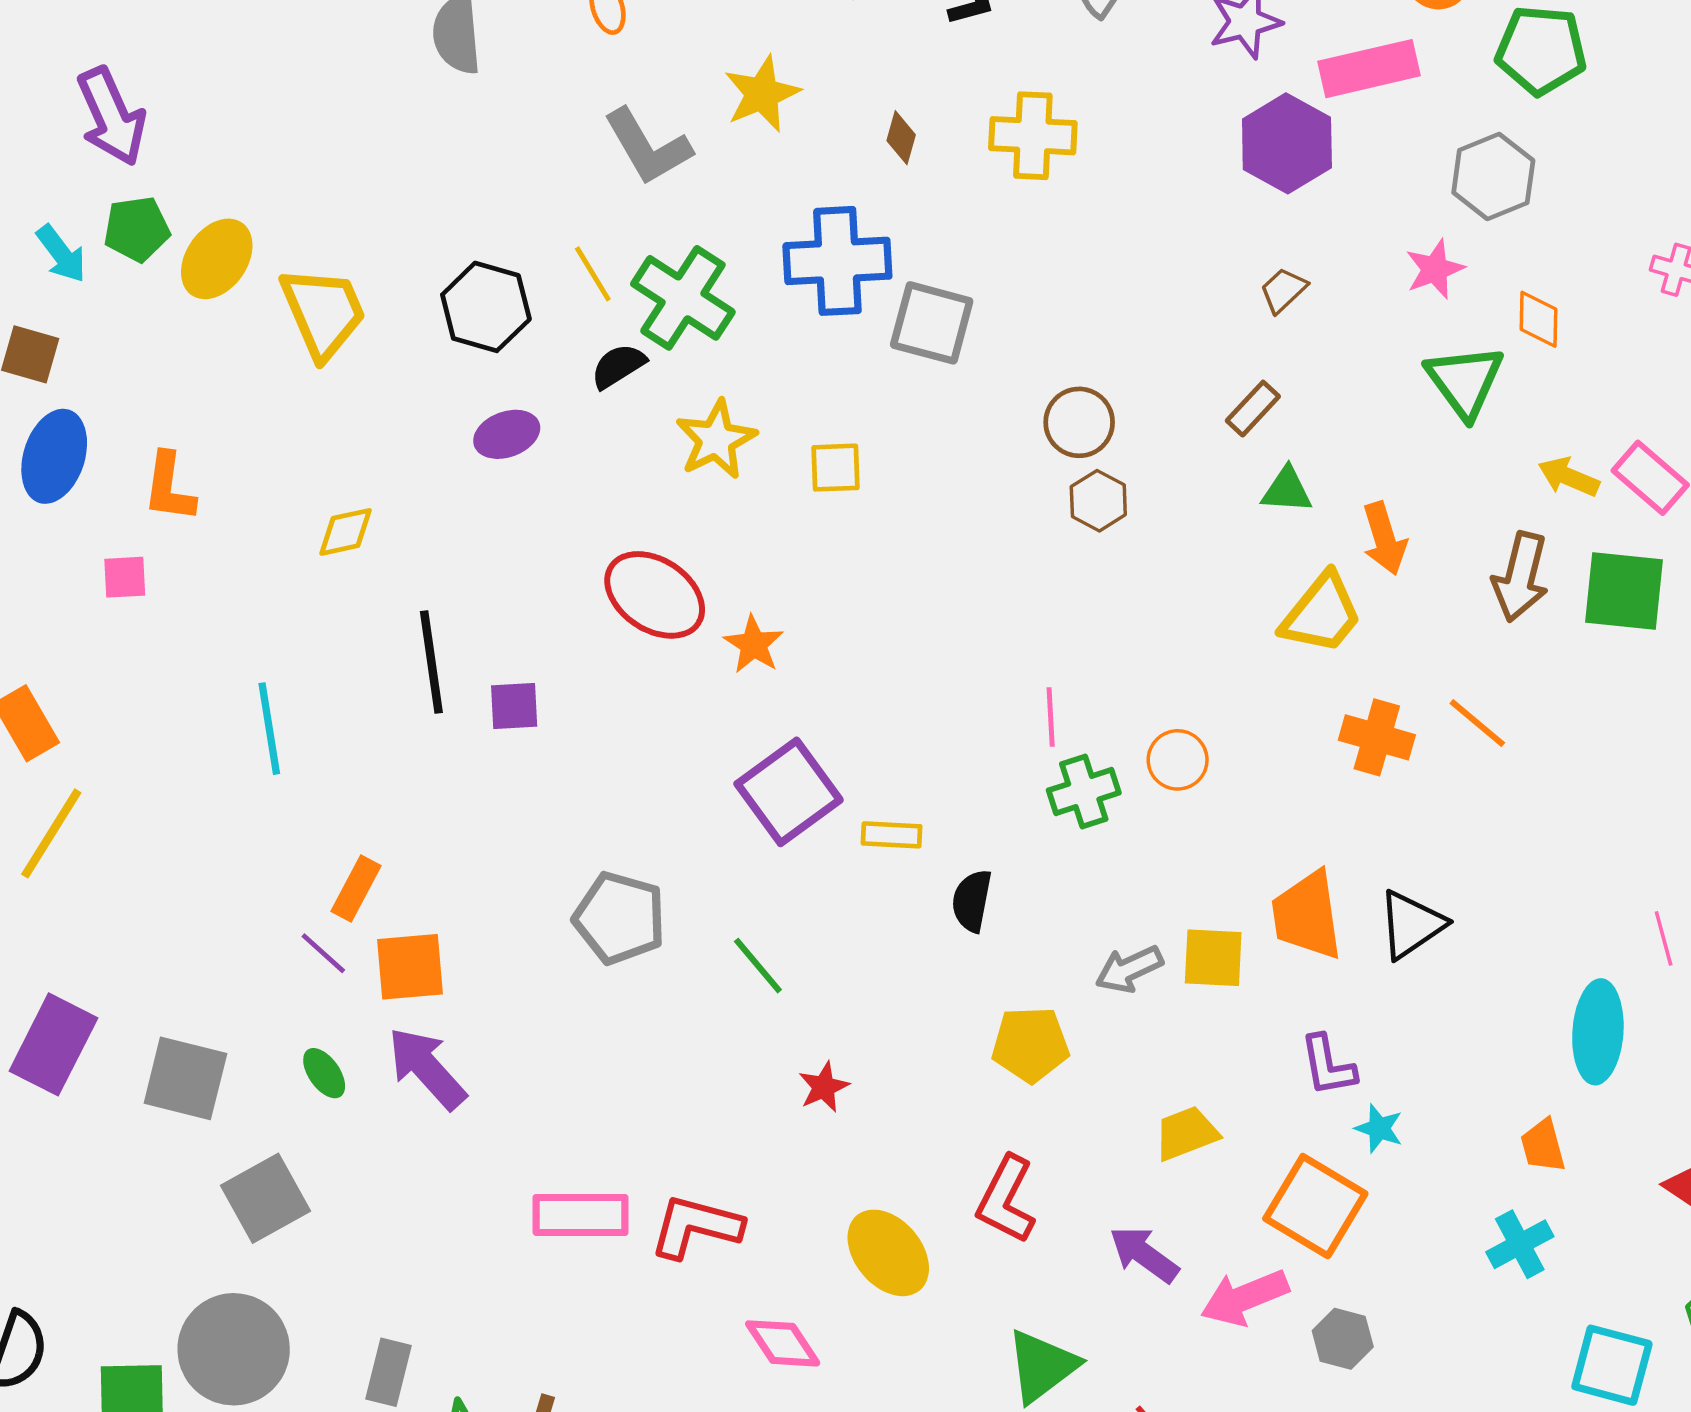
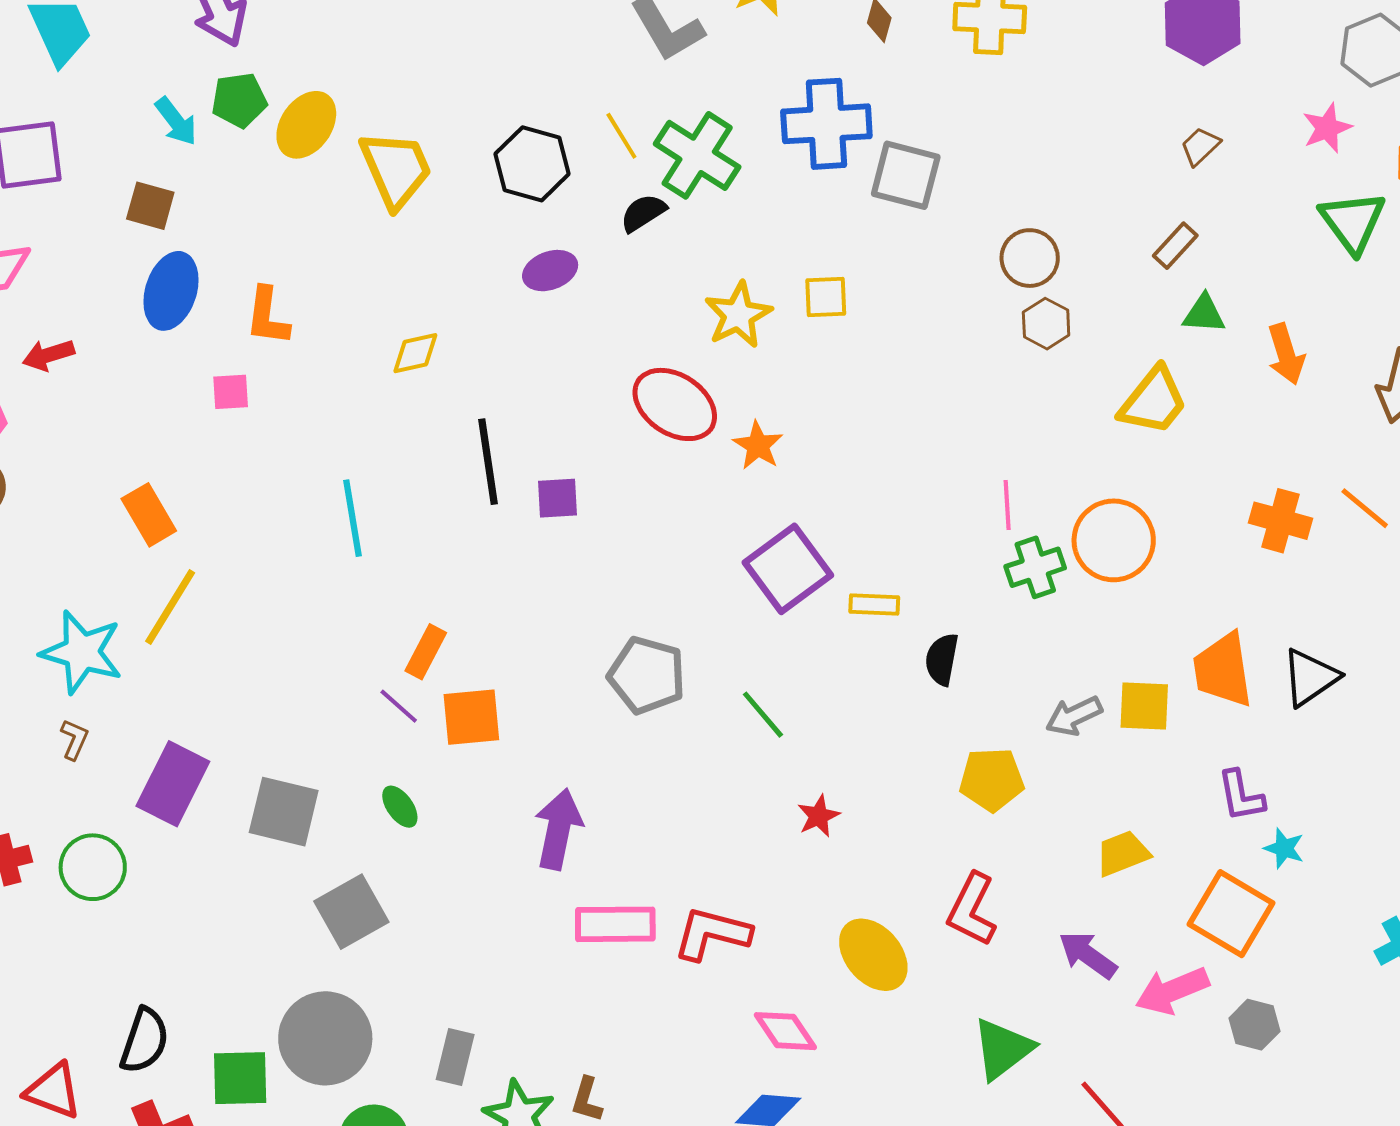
yellow star: (716, 440) -> (738, 315), moved
yellow trapezoid: (1322, 614) -> (1153, 401), moved
orange circle: (1178, 760) -> (1114, 540), size x1.6
purple arrow: (427, 1068) -> (558, 829), moved, turned 54

